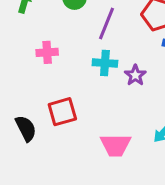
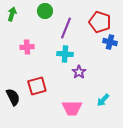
purple star: (135, 75) -> (79, 72), moved

